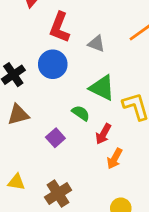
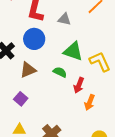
brown triangle: (18, 115) -> (28, 70), moved
purple square: (55, 138) -> (21, 99), moved

